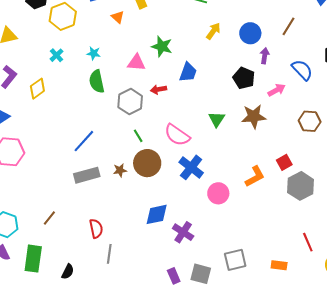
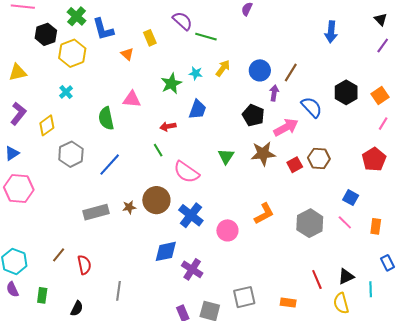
brown line: (289, 26) -> (291, 72), moved
green star: (162, 46) -> (171, 84), turned 30
cyan star: (94, 53) -> (196, 73), moved
pink triangle: (136, 63) -> (132, 99), moved
pink arrow: (277, 90) -> (286, 127), size x1.4
gray hexagon: (130, 102) -> (71, 154), moved
green line: (138, 136) -> (158, 150), moved
blue line: (84, 141) -> (110, 165), moved
red square: (284, 162) -> (295, 165), moved
blue cross: (191, 167) -> (191, 215), moved
red semicircle: (96, 229) -> (84, 265), moved
green rectangle: (33, 259) -> (42, 295), size x0.6

